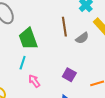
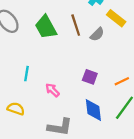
green trapezoid: (28, 39) -> (46, 27), moved
cyan line: (23, 63) -> (27, 74), moved

